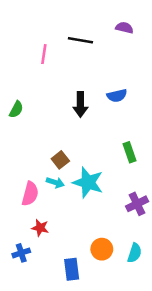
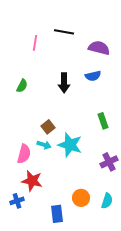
purple semicircle: (124, 28) -> (99, 48), moved, size x1.5
green semicircle: (16, 109) -> (22, 86), moved
red star: (40, 228) -> (32, 181), size x1.5

